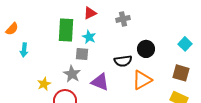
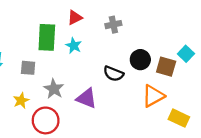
gray square: (82, 54) -> (28, 68), moved
black semicircle: (123, 61) -> (113, 74), turned 30
brown square: (181, 73) -> (166, 67), moved
orange triangle: (142, 80) -> (153, 96), moved

